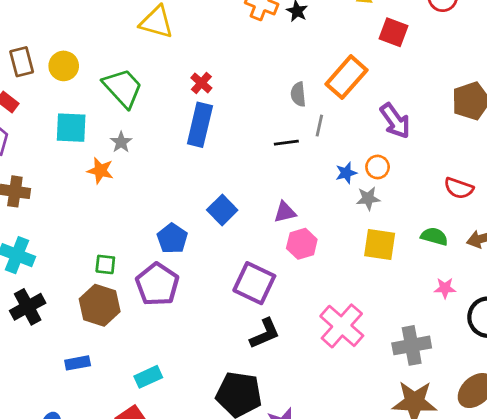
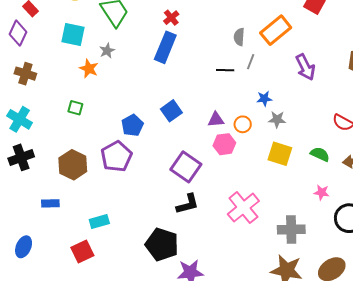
orange circle: (378, 167) -> (243, 124), moved
green square: (105, 264) -> (75, 108), moved

